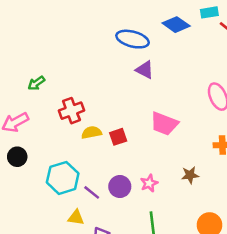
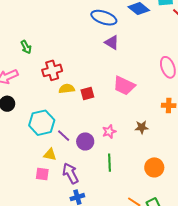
green arrow: (36, 83) -> (26, 47), turned -88
purple circle: (120, 187) -> (85, 141), moved

